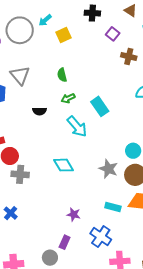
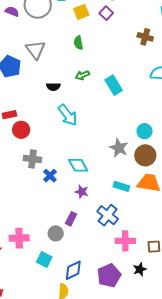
purple square: (113, 34) -> (106, 13), moved
green semicircle: (62, 75) -> (78, 43), moved
cyan arrow: (77, 127) -> (68, 115), moved
cyan diamond: (64, 165) -> (78, 165), moved
gray cross: (20, 174) -> (32, 159), moved
blue cross: (11, 213) -> (50, 176), moved

